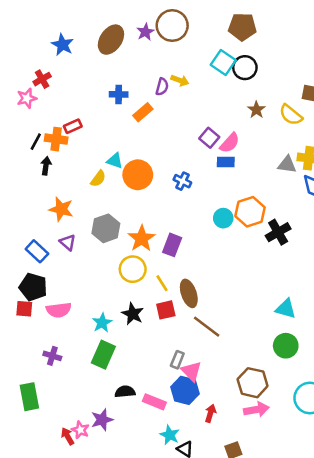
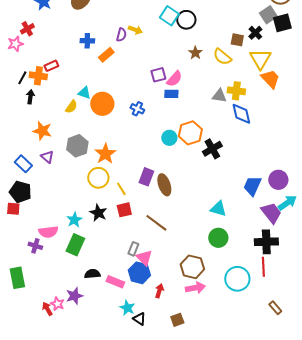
purple square: (209, 138) -> (158, 75), turned 35
purple rectangle: (172, 245) -> (146, 177), moved
brown ellipse: (189, 293) -> (164, 185), moved
pink semicircle: (59, 310) -> (48, 232), moved

